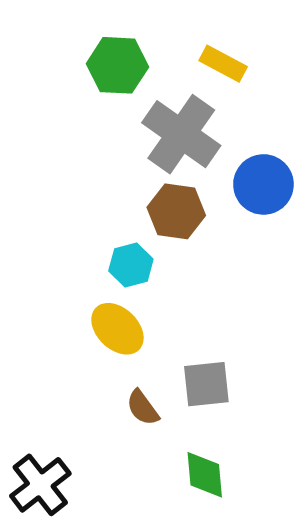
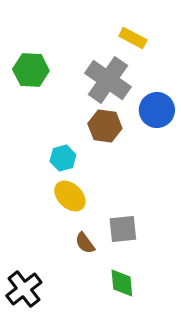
green hexagon: (117, 65) -> (31, 70), moved
cyan hexagon: (131, 265) -> (63, 158), moved

